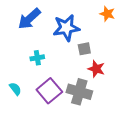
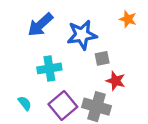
cyan cross: (37, 58) -> (49, 68), size x1.5

